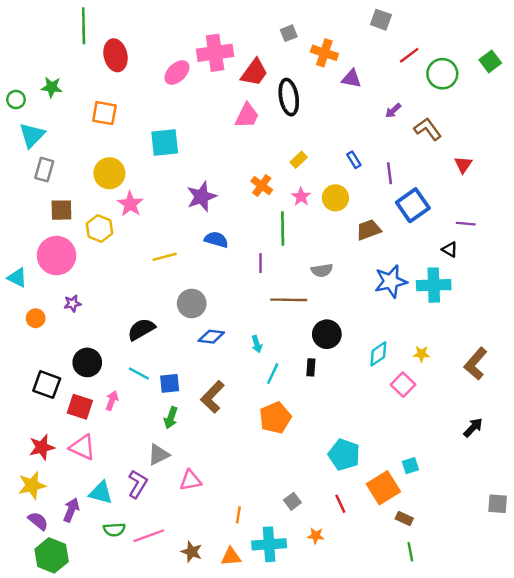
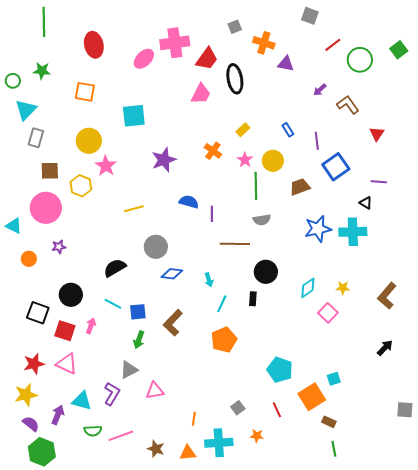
green line: (84, 26) -> (44, 22), moved
green line: (283, 229) -> (256, 186), moved
blue semicircle: (216, 240) -> (189, 202), moved

